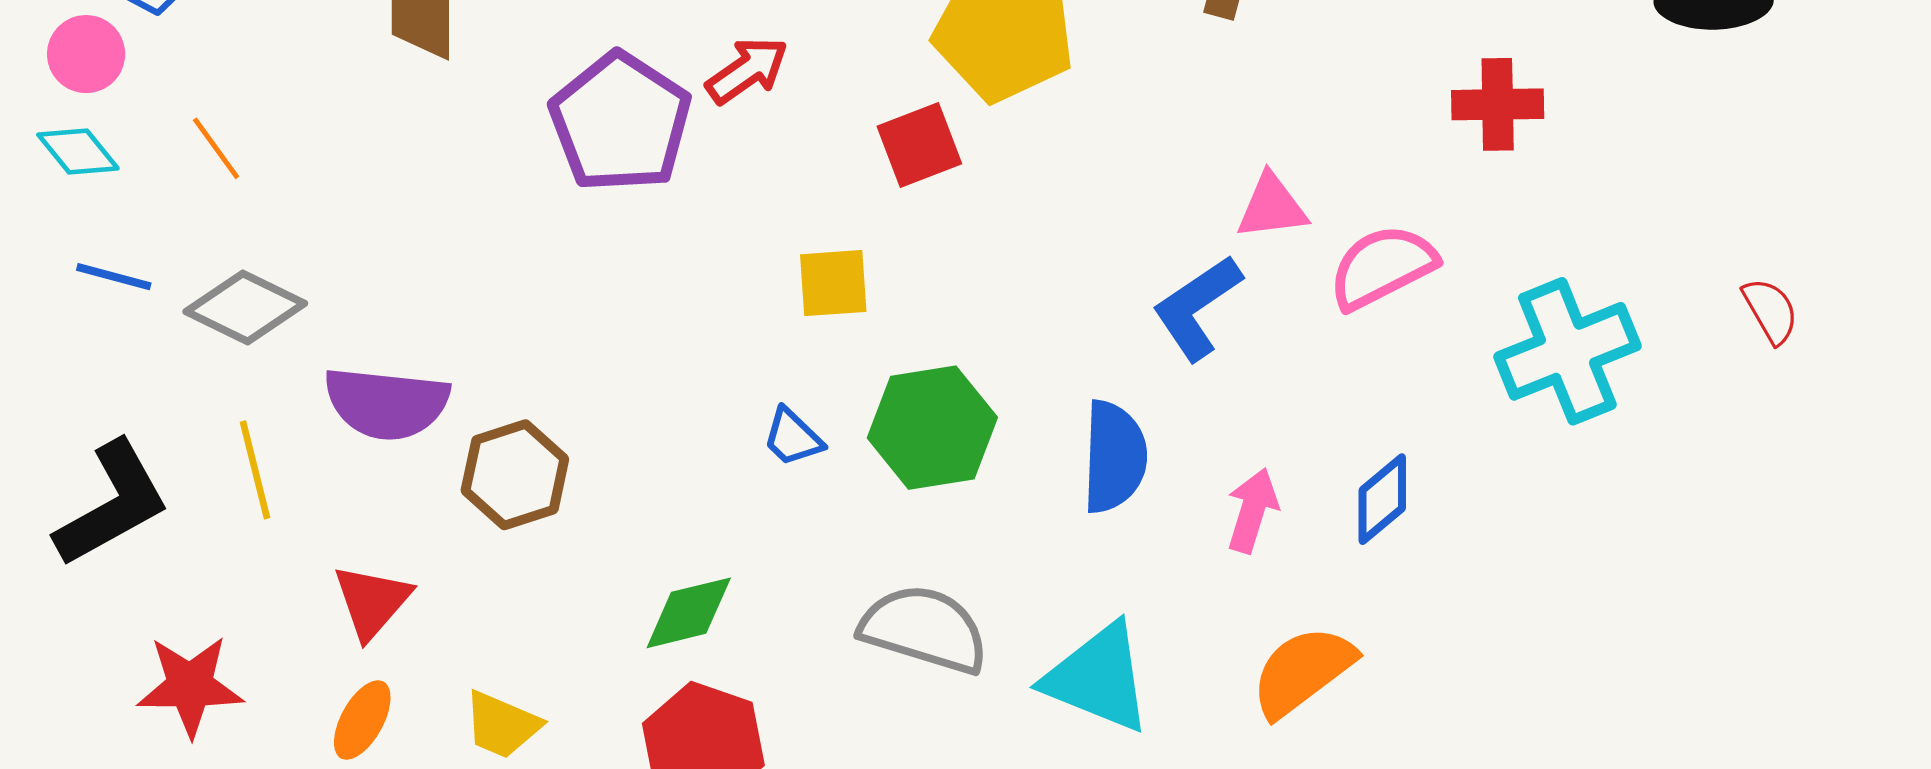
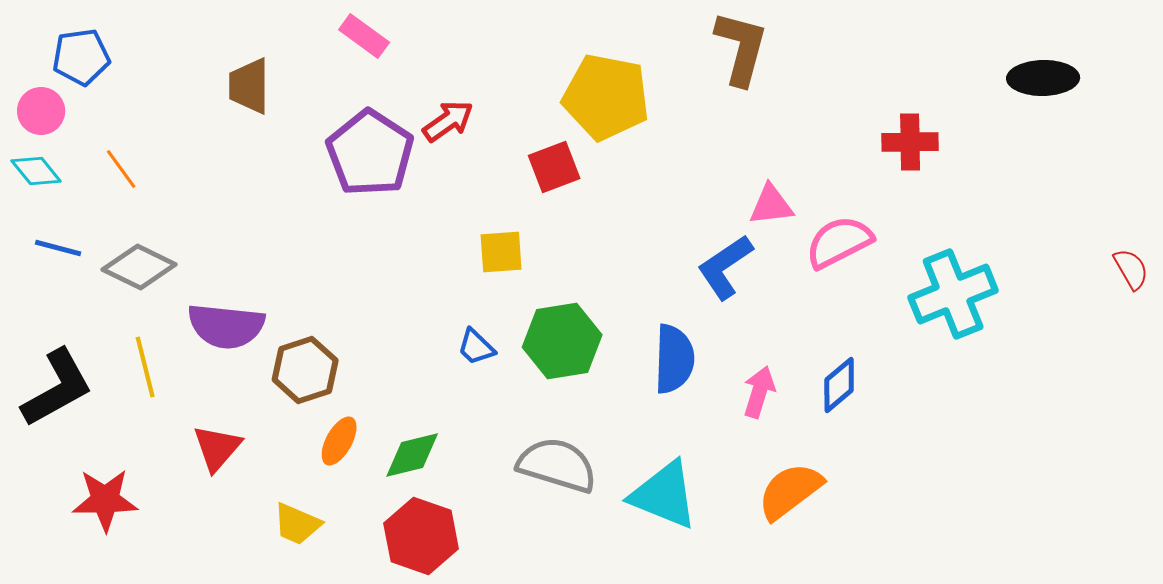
red semicircle: (1770, 311) -> (1131, 269), moved
orange ellipse: (362, 720) -> (339, 441), moved

